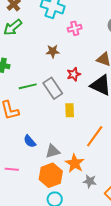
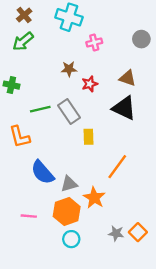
red star: (74, 74) -> (90, 84), moved
blue semicircle: (30, 141) -> (43, 172), size x1.6
pink line: (12, 169) -> (29, 216), moved
gray star: (90, 181) -> (116, 233), moved

